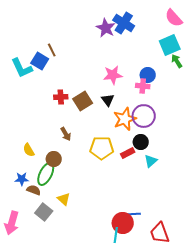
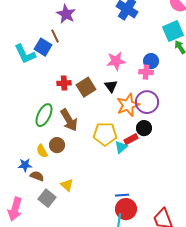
purple star: (106, 28) -> (66, 14), moved
brown arrow: (66, 134) -> (69, 120), size x1.6
yellow semicircle: (29, 150) -> (42, 151), moved
cyan triangle: (151, 161) -> (121, 147), moved
green ellipse: (46, 174) -> (44, 115), moved
blue line: (134, 214) -> (122, 195), moved

